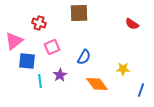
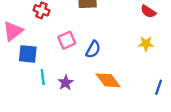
pink square: (52, 47) -> (67, 40), moved
yellow star: (123, 69) -> (146, 44), moved
purple star: (60, 75) -> (66, 83), moved

